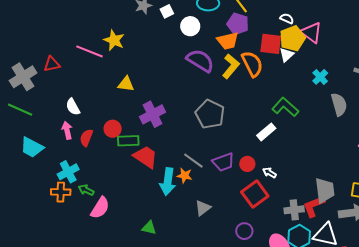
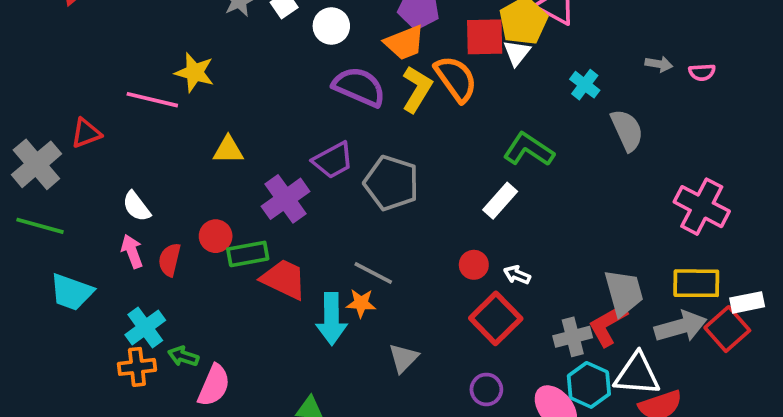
purple trapezoid: (223, 162) -> (333, 160), moved

